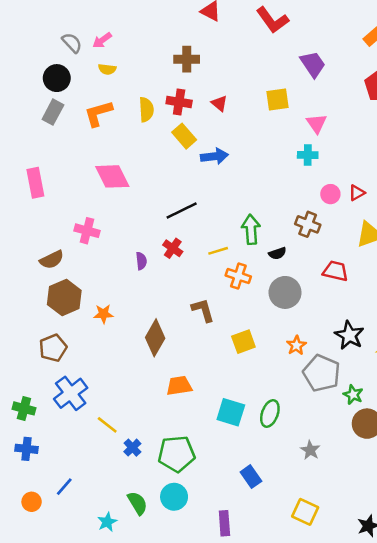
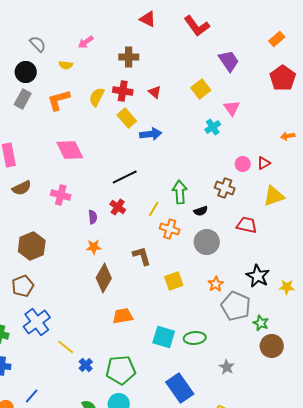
pink arrow: (102, 40) -> (86, 42), moved
yellow square: (277, 99) -> (201, 89), turned -30
yellow semicircle: (146, 110) -> (97, 97), turned -150
cyan cross: (308, 155) -> (213, 127), moved, turned -35
pink cross: (87, 231) -> (61, 195), moved
yellow line: (218, 251) -> (154, 209), turned -42
brown semicircle: (52, 260) -> (22, 188), moved
orange star: (103, 314) -> (94, 247), moved
green ellipse: (270, 414) -> (195, 338), turned 65
blue rectangle: (251, 477) -> (180, 388), size x1.6

